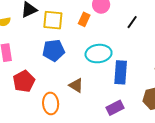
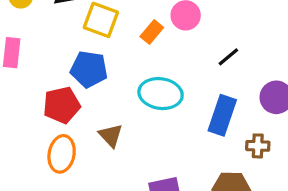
blue rectangle: (121, 72) -> (222, 115), moved
red pentagon: (24, 81) -> (62, 105), moved

